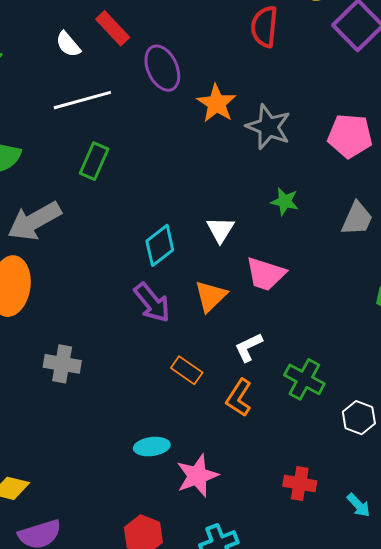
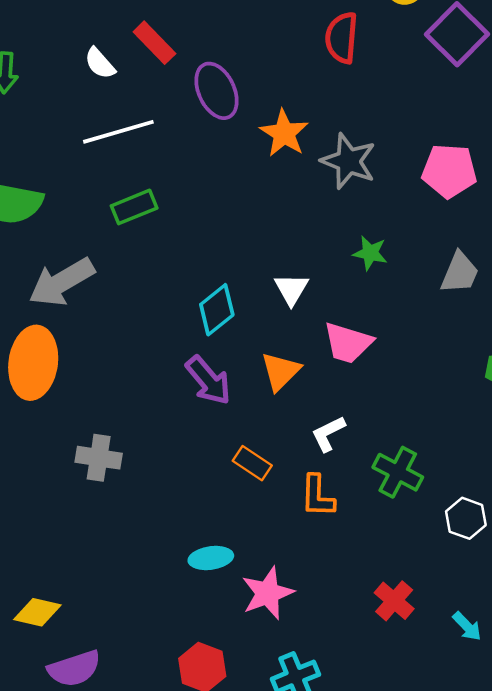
green rectangle: (94, 161) -> (134, 207), turned 45
orange L-shape: (239, 398) -> (317, 496), turned -30
red cross: (300, 484) -> (394, 601), turned 32

